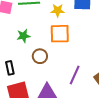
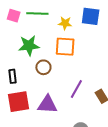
green star: (23, 36) -> (29, 46), size x1.5

